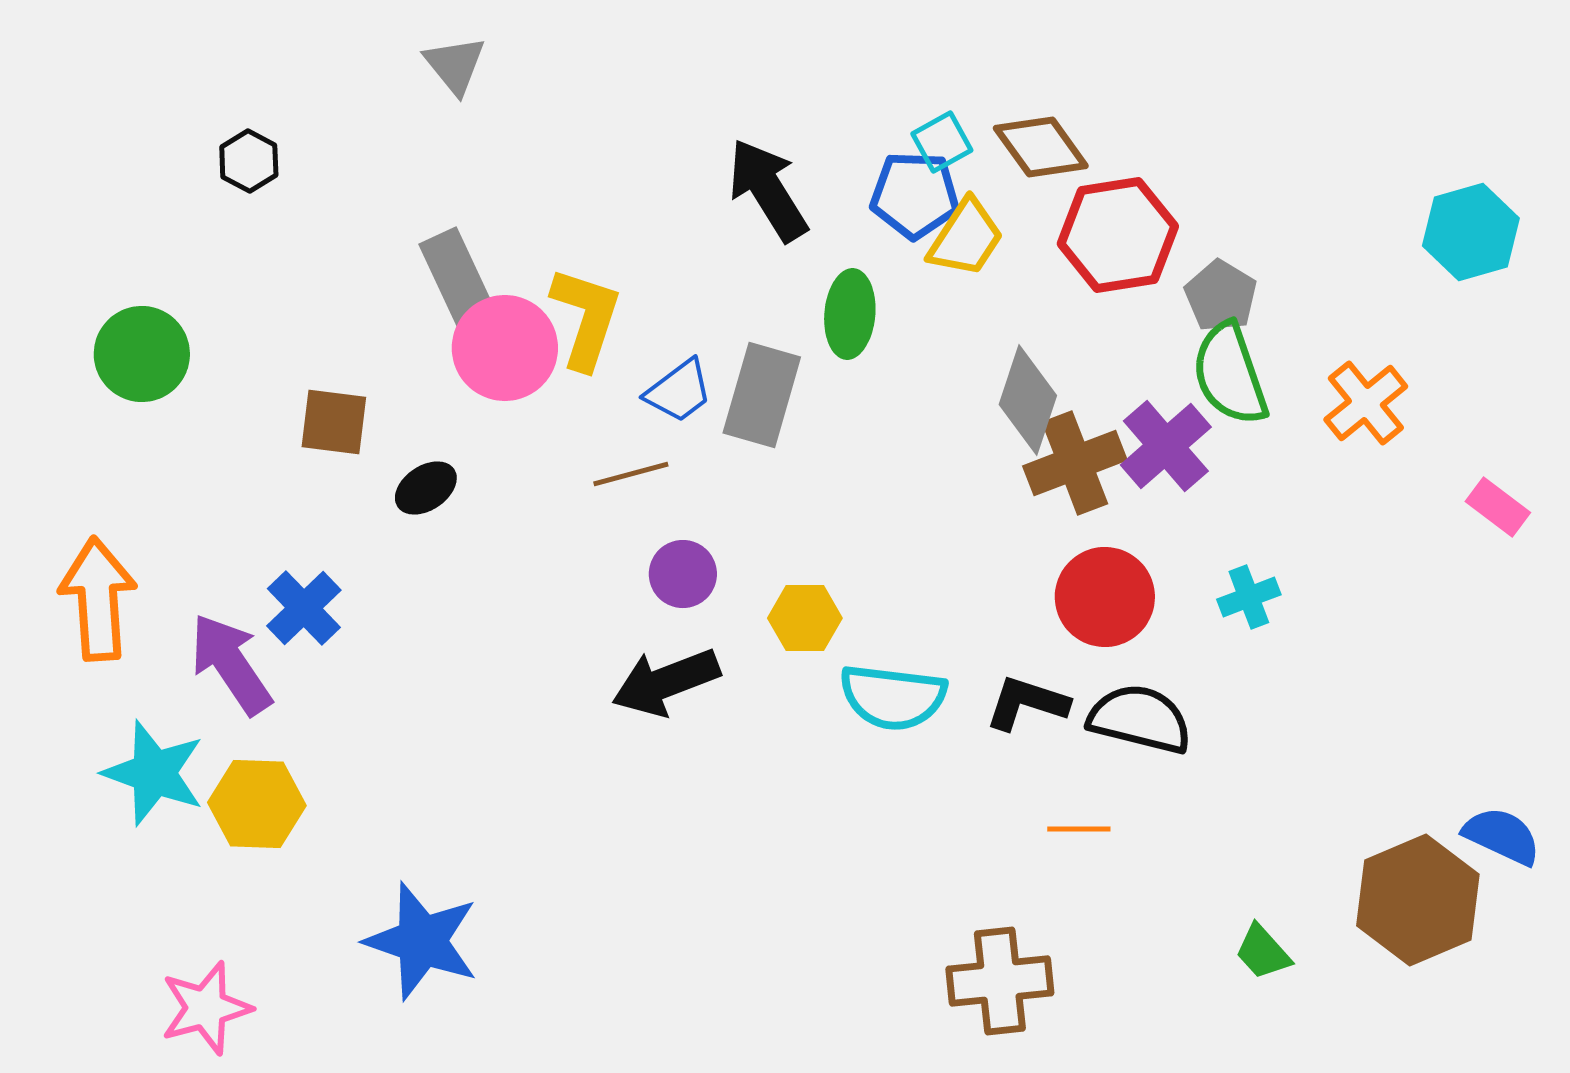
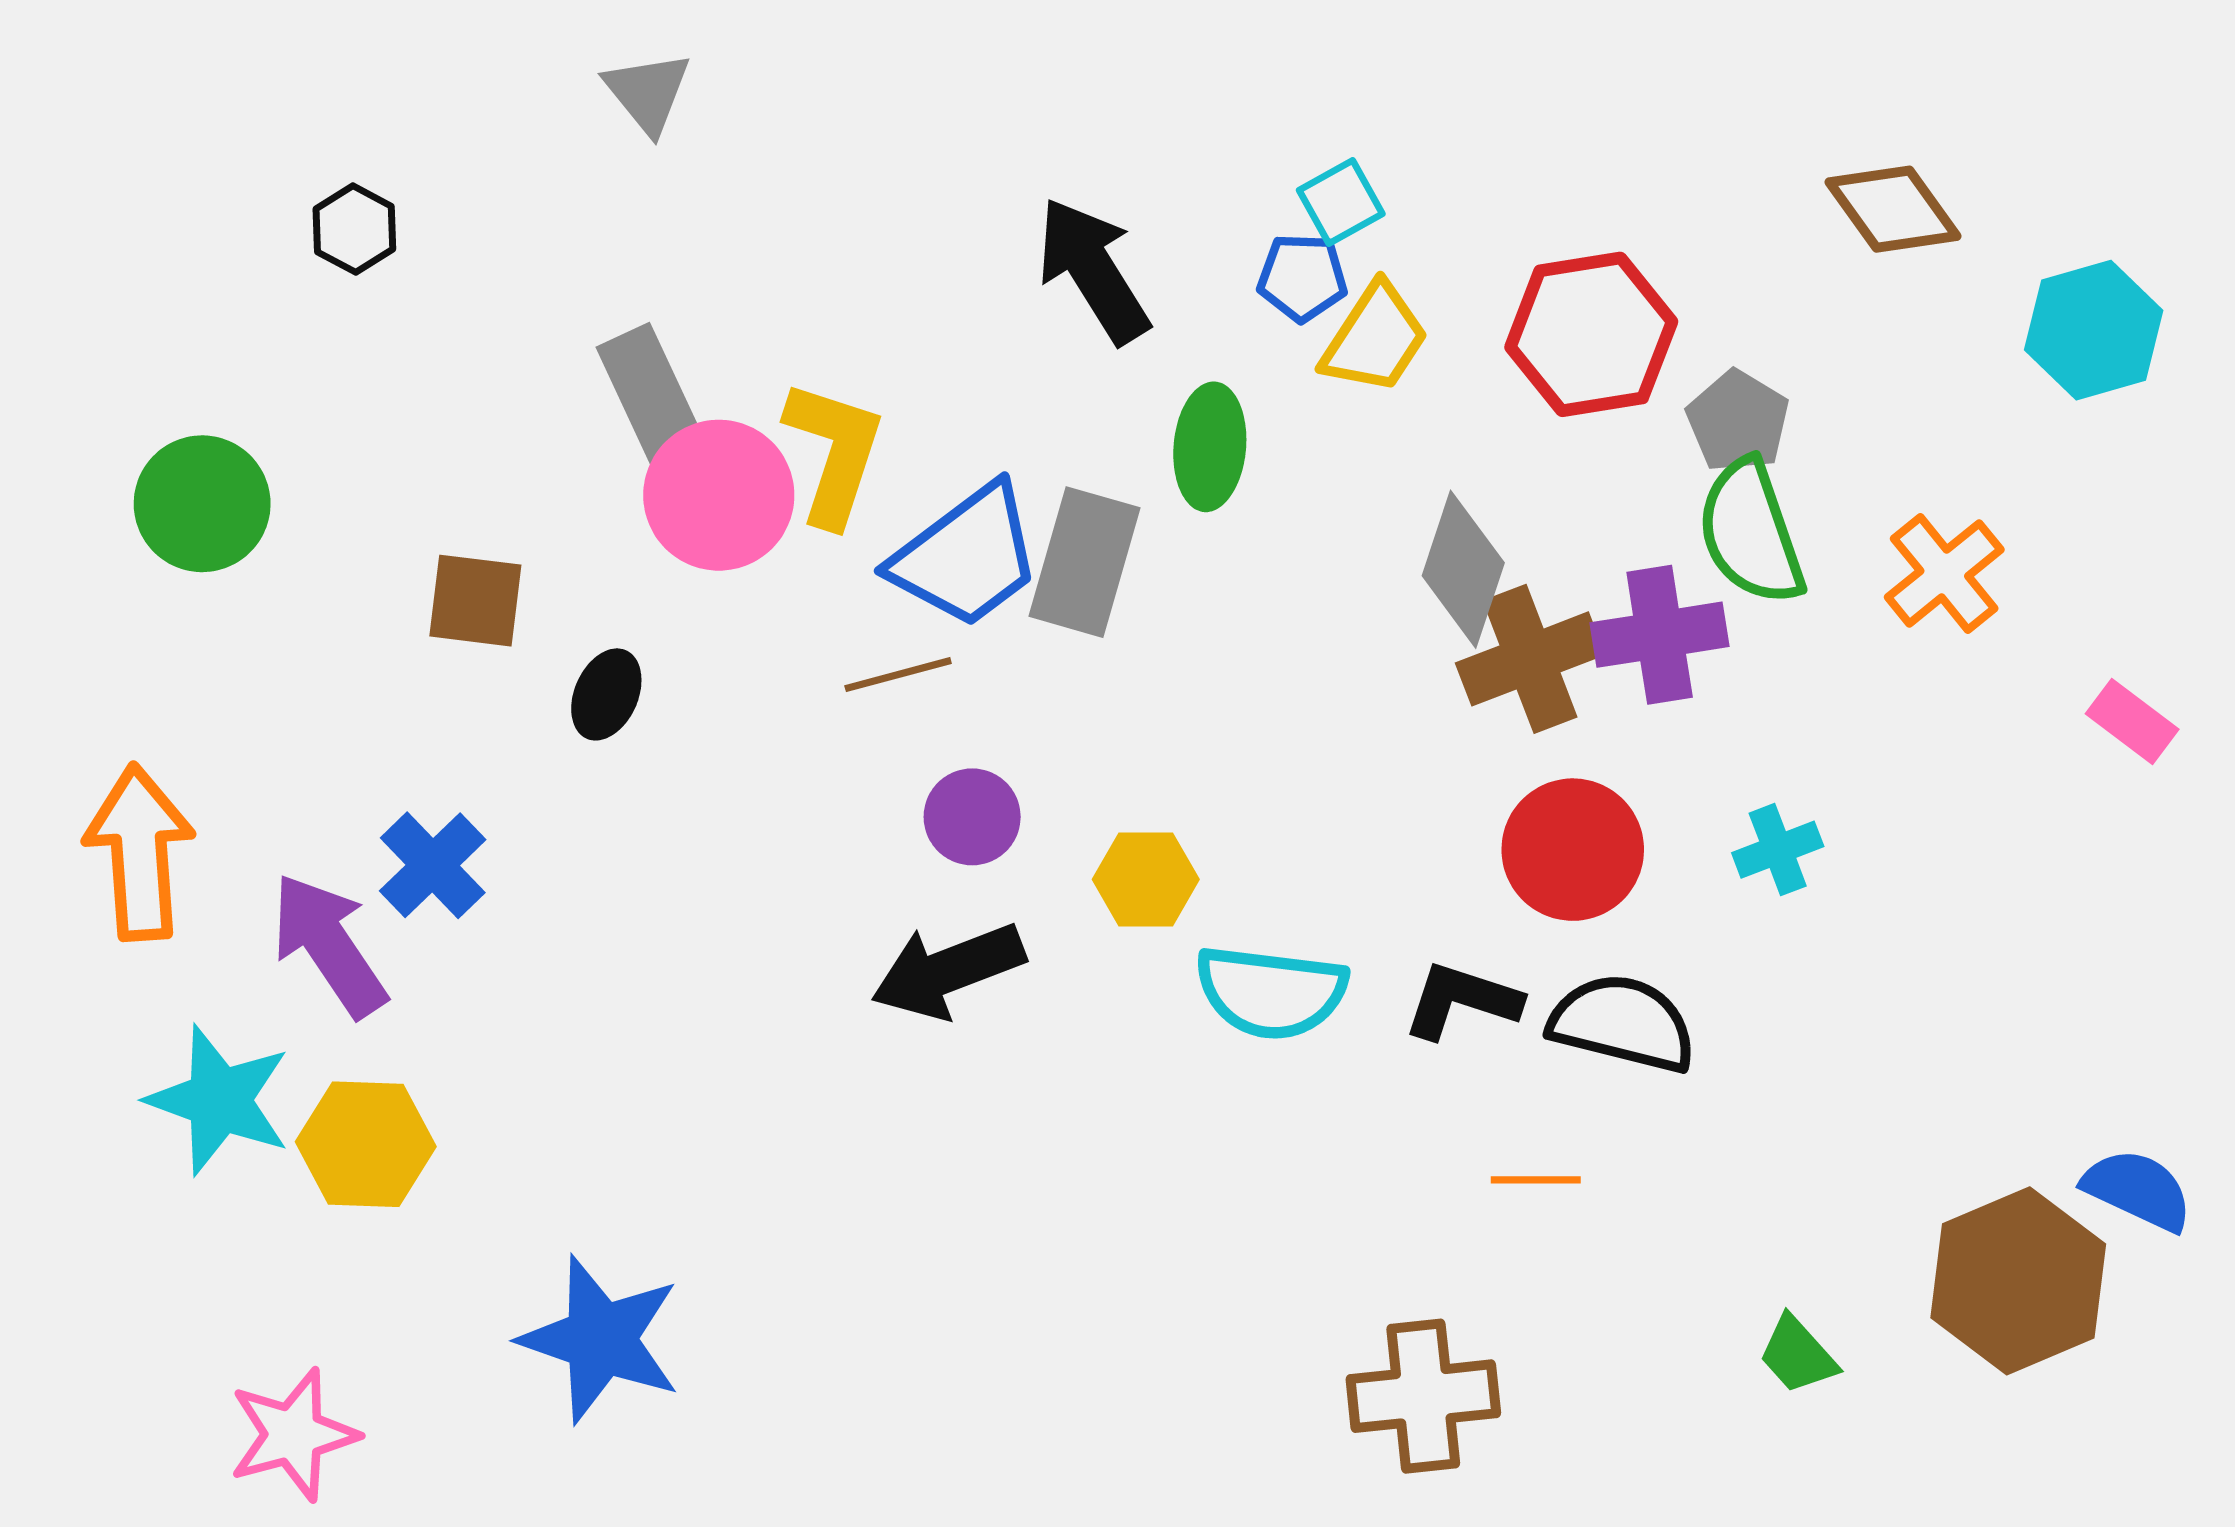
brown diamond: (1041, 147) -> (1893, 209), moved
blue pentagon: (915, 195) -> (1302, 277), size x0.7
blue trapezoid: (679, 391) -> (966, 556), size x1.6
purple cross: (1166, 446) -> (1660, 635), turned 32
black ellipse: (426, 488) -> (606, 694), turned -32

